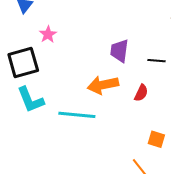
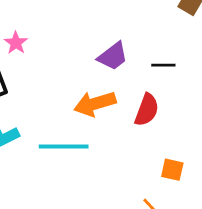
purple trapezoid: (119, 51) -> (113, 56), turned -130
red semicircle: (141, 93) -> (147, 110), size x1.4

